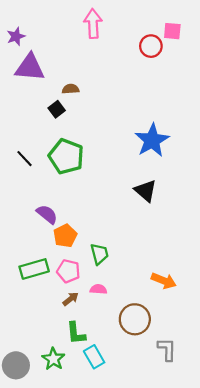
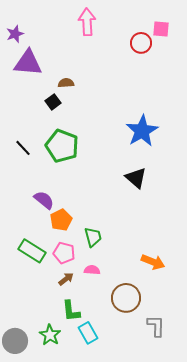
green rectangle: (34, 269) -> (32, 251), turned 48

